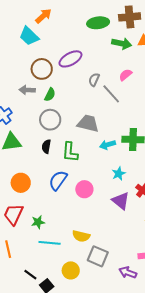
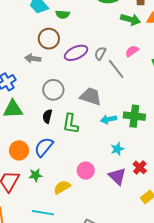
purple ellipse: (70, 59) -> (76, 53), moved
green semicircle: (50, 95) -> (63, 14), moved, turned 64
blue semicircle: (58, 180) -> (44, 147), moved
pink circle: (84, 189) -> (86, 171), moved
green star: (38, 222) -> (36, 175), moved
yellow semicircle: (81, 236) -> (62, 187), moved, turned 132

